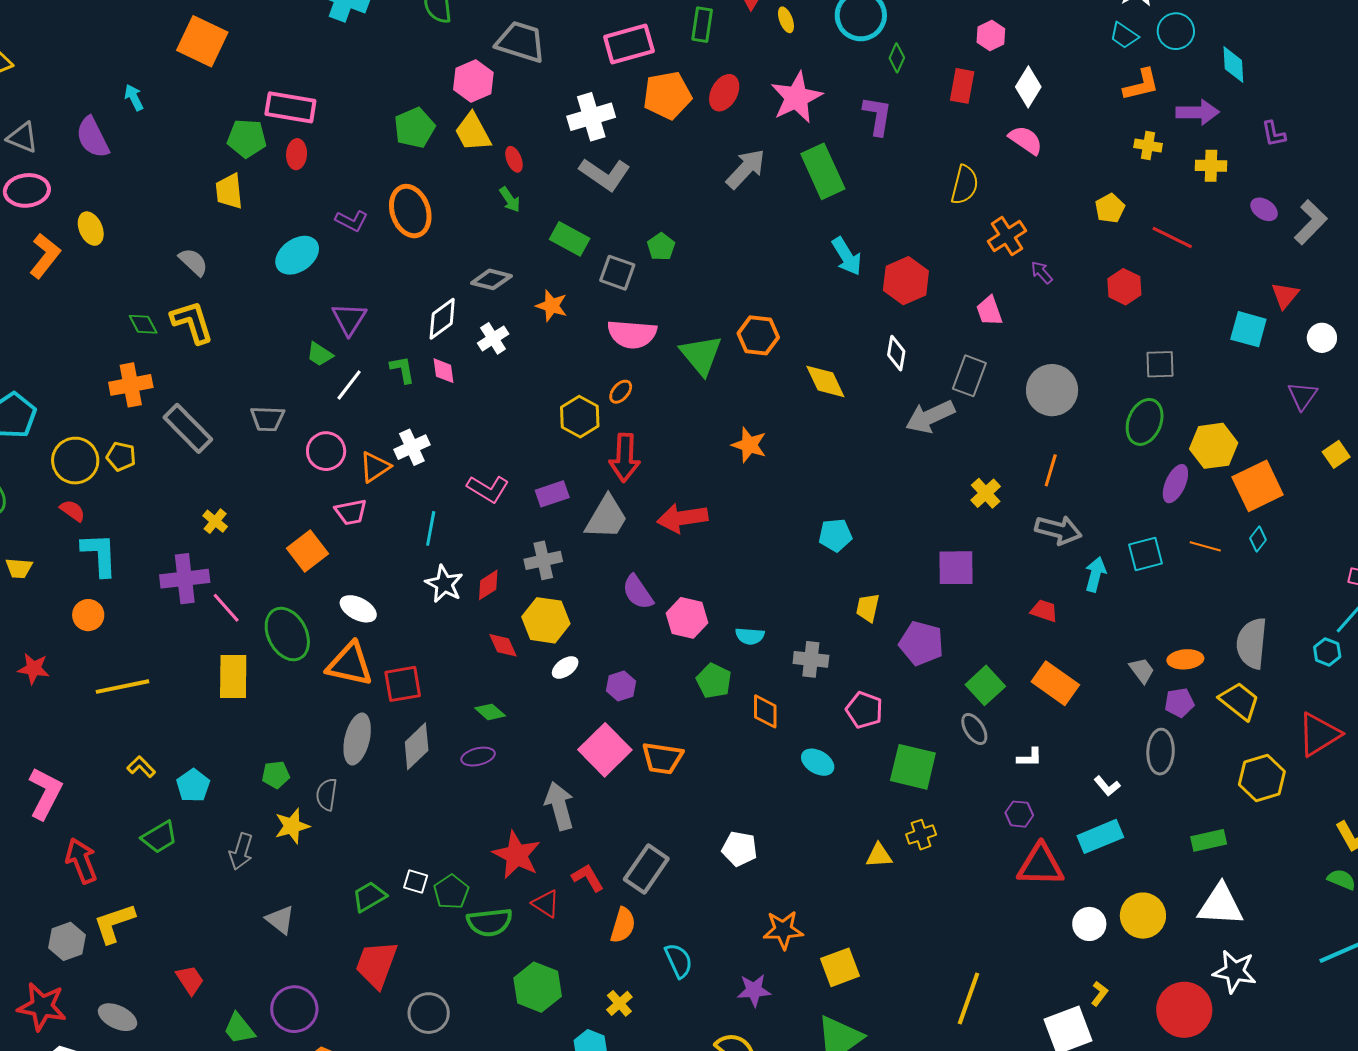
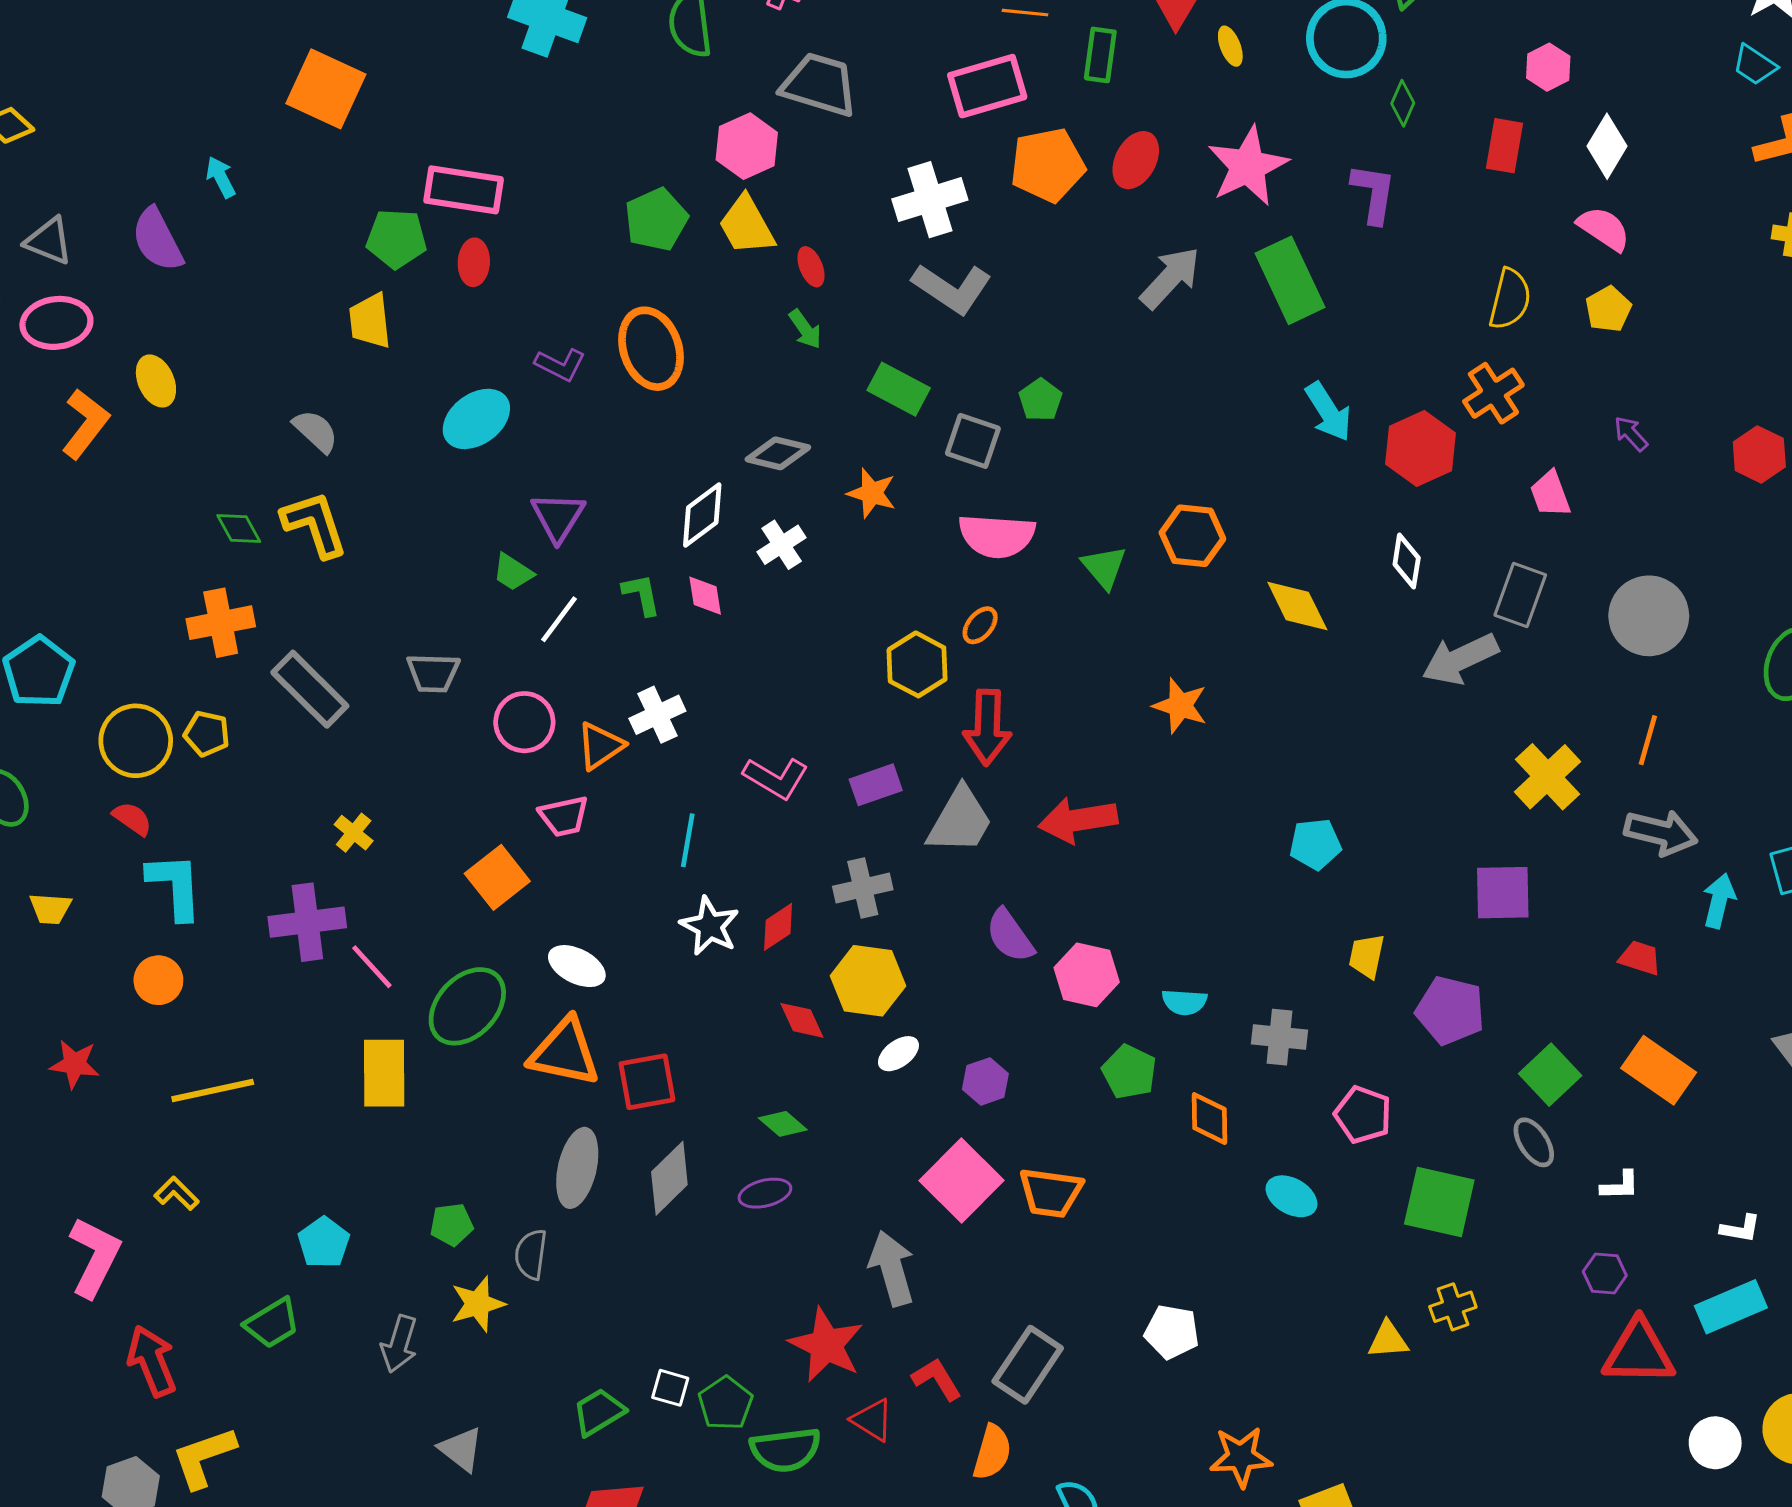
yellow pentagon: (1110, 208) -> (1608, 309), moved
orange cross: (1007, 236) -> (1493, 393), moved
green triangle: (701, 355) -> (1104, 567), size x0.7
yellow cross: (986, 493) -> (1548, 777), size x1.4
green ellipse: (287, 634) -> (467, 1006), turned 72
yellow L-shape: (141, 767) -> (177, 1193), moved
white L-shape: (1107, 786) -> (1740, 1229), turned -40

